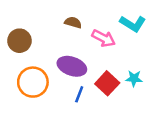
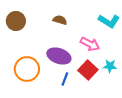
pink arrow: (104, 38) -> (90, 44), moved
brown circle: (19, 41) -> (16, 21), moved

